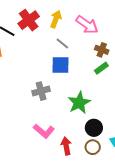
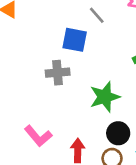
blue square: (60, 65) -> (75, 40), moved
pink L-shape: (44, 131) -> (38, 136), moved

